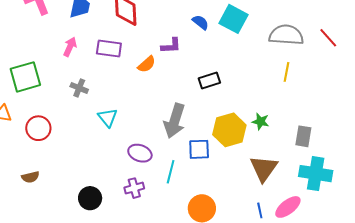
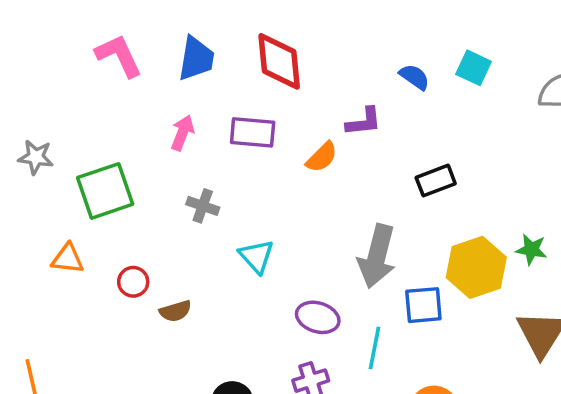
cyan square: (234, 19) -> (474, 68), size x0.7
red circle: (38, 128) -> (133, 282), size x0.7
brown semicircle: (30, 177) -> (175, 311), moved

